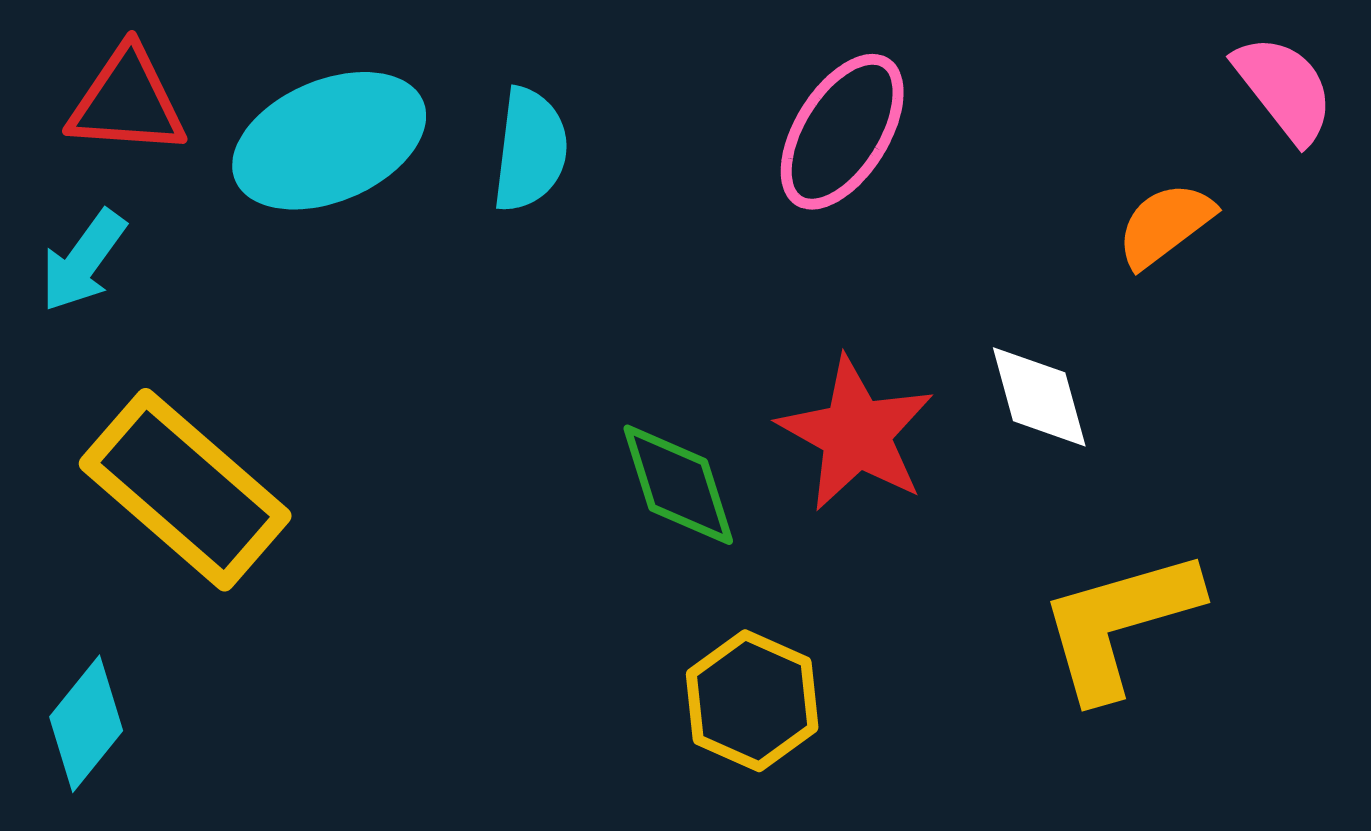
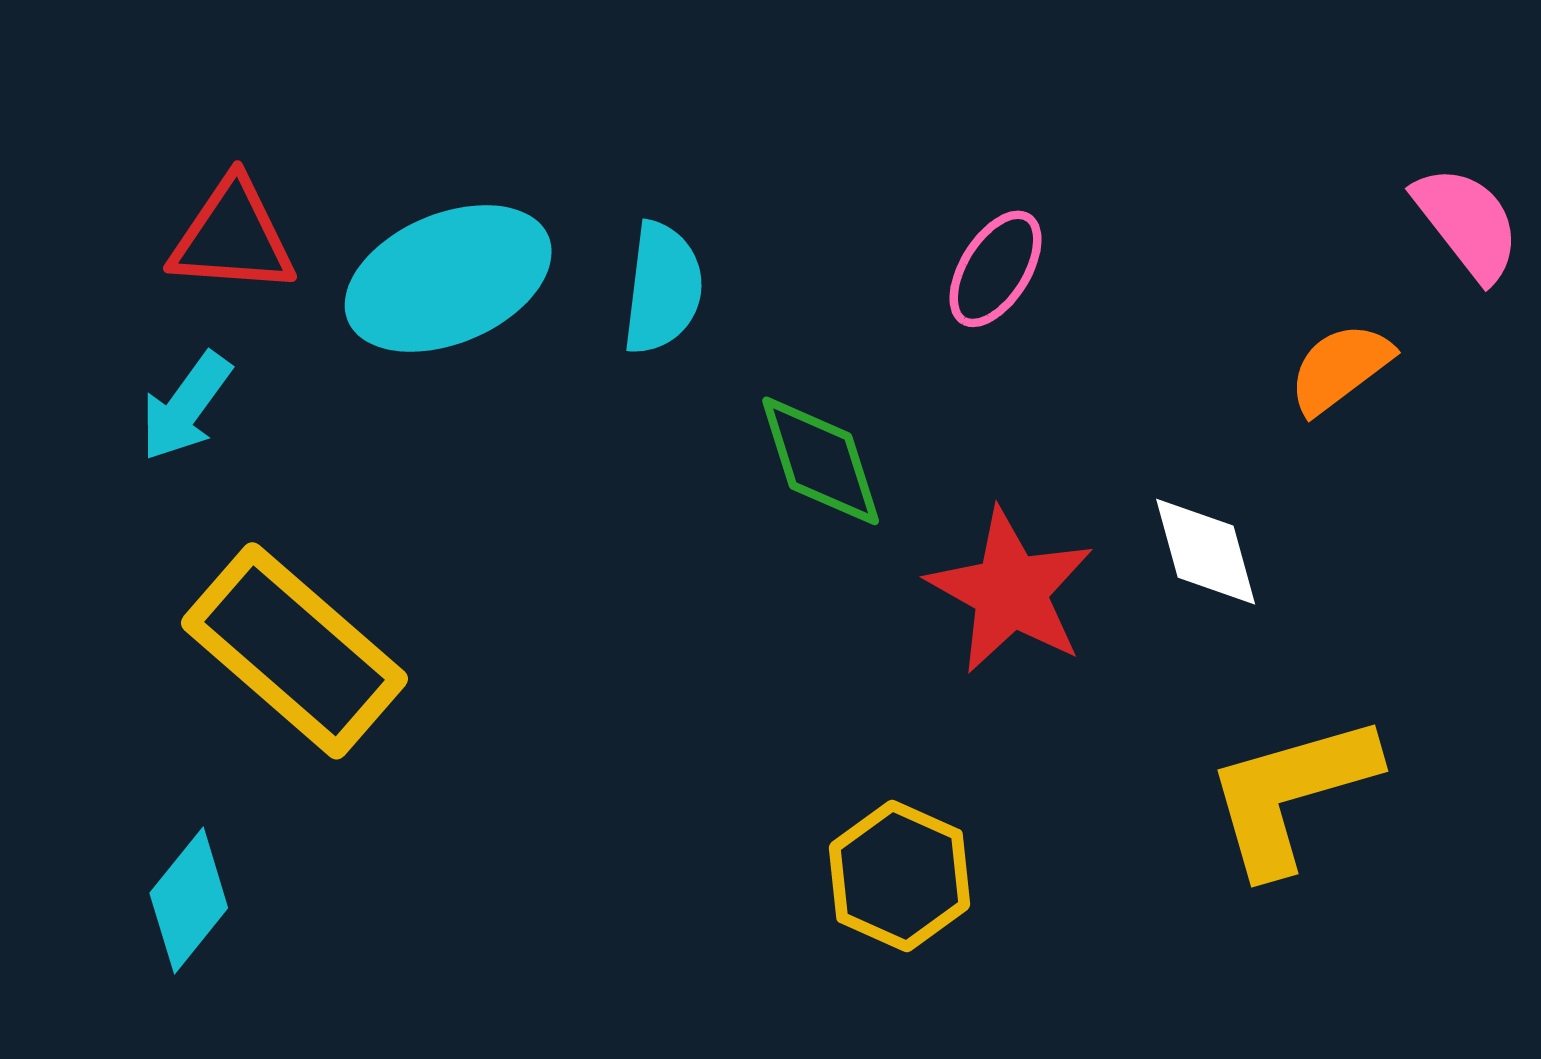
pink ellipse: (842, 132) -> (996, 269), size x0.7
green diamond: (678, 485) -> (821, 461), moved

